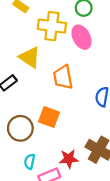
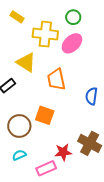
pink ellipse: (82, 37) -> (72, 43), turned 75
cyan semicircle: (30, 162) -> (19, 155), moved, turned 56

